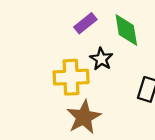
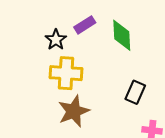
black star: (101, 59) -> (56, 40), moved

